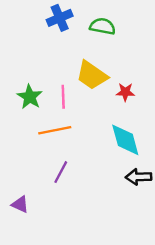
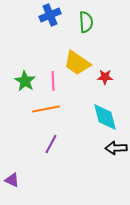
green semicircle: (103, 26) -> (86, 22), turned 75
purple triangle: (20, 204) -> (12, 180), moved

